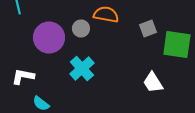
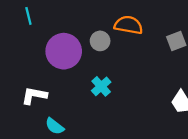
cyan cross: (82, 68) -> (101, 86), size x0.7

